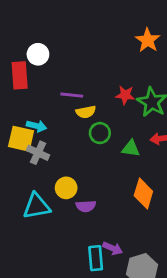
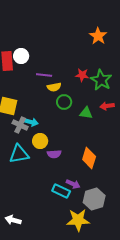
white circle: (38, 54) -> (21, 56), moved
cyan arrow: (37, 126) -> (31, 122), moved
gray cross: (38, 153) -> (20, 125), moved
orange diamond: (143, 193) -> (89, 158), moved
cyan rectangle: (96, 258) -> (61, 191), turned -60

